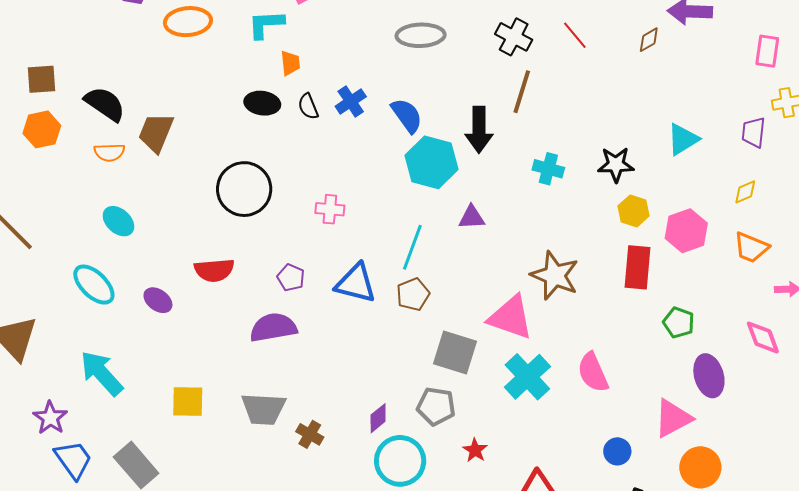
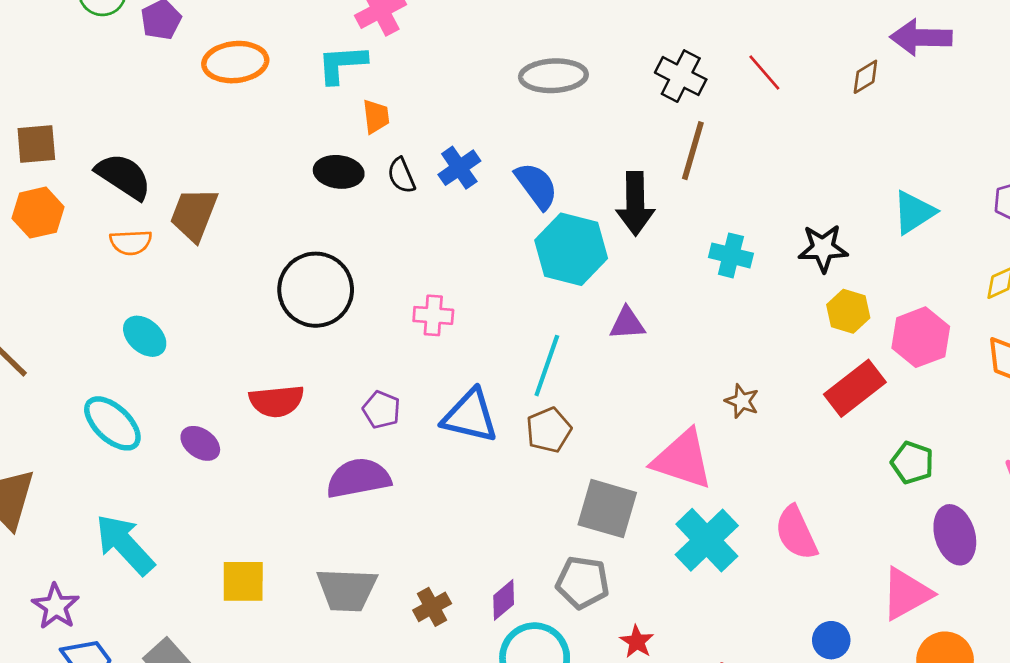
red rectangle: (638, 267) -> (855, 388), turned 48
brown star: (555, 275) -> (742, 401), size x0.5
brown cross: (310, 434) -> (432, 607), moved, turned 32

